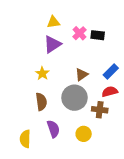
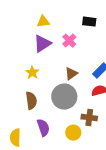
pink cross: (80, 33) -> (69, 41), moved
black rectangle: (98, 35) -> (89, 22), moved
brown cross: (100, 110) -> (89, 118), moved

